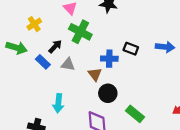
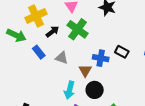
yellow cross: (34, 24) -> (36, 16), size x1.5
black arrow: (55, 46) -> (52, 32), moved
cyan arrow: (58, 103) -> (70, 90), moved

